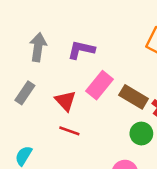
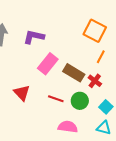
red triangle: (65, 101) -> (22, 93), moved
red line: (69, 131) -> (56, 99), moved

